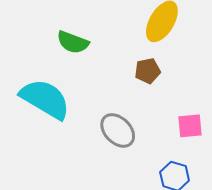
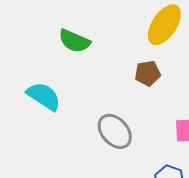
cyan semicircle: (45, 99) -> (44, 96), size x0.7

